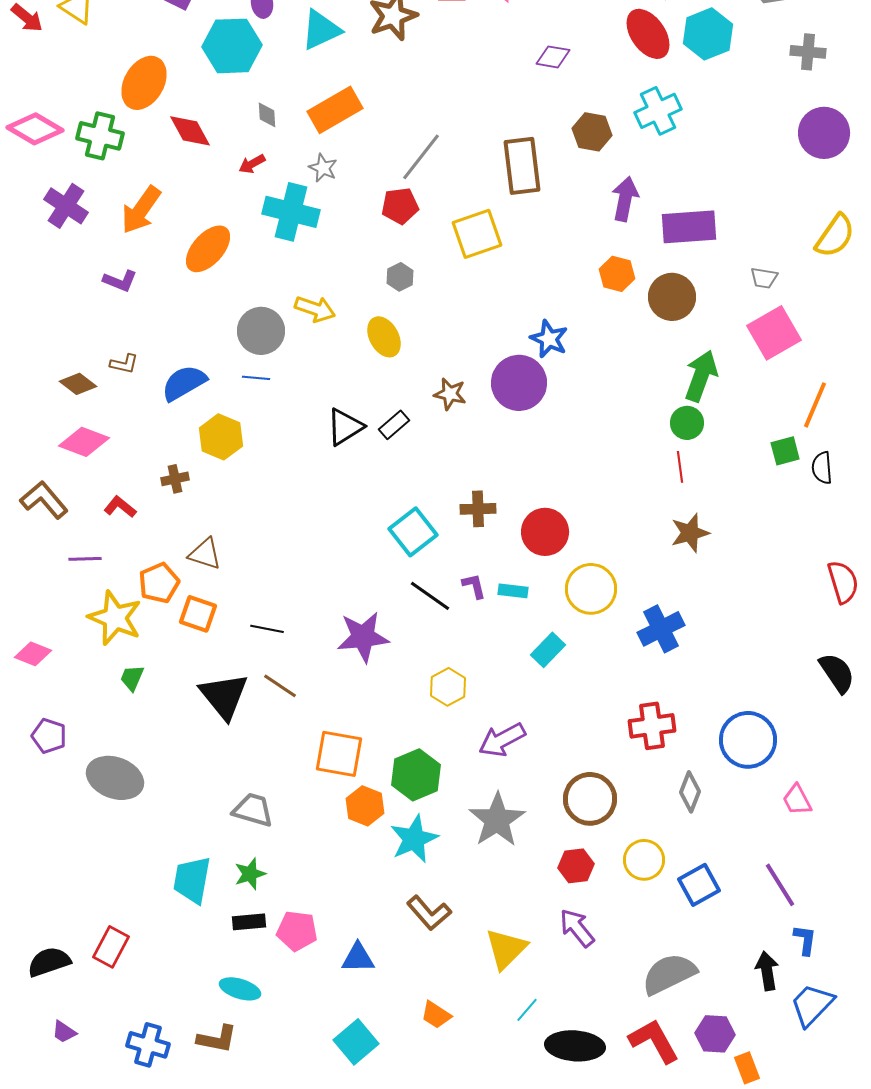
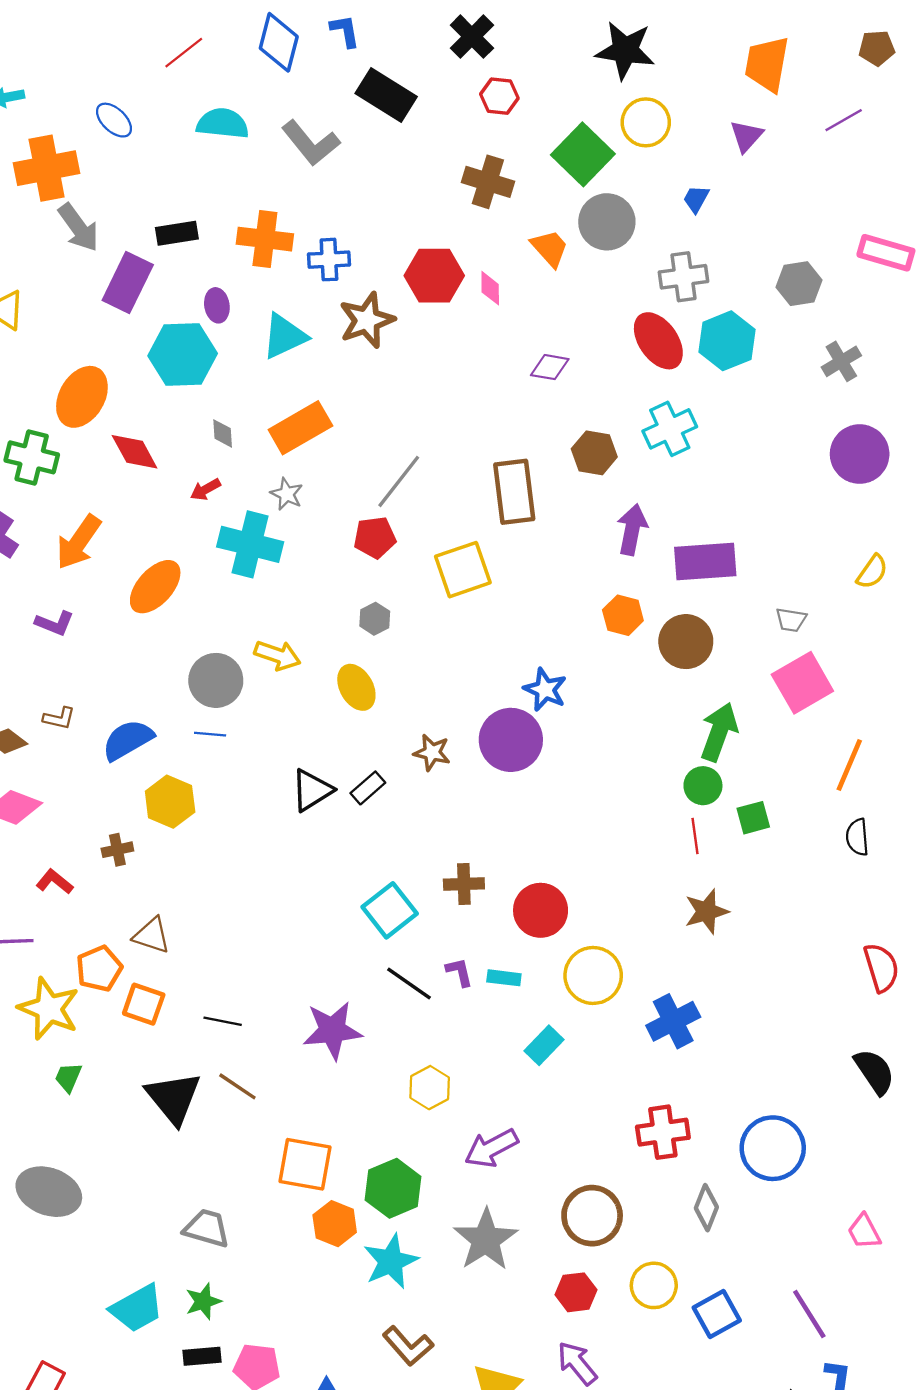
gray cross: (808, 52) -> (841, 361), turned -36
yellow semicircle: (835, 236) -> (872, 572), size x0.7
green square: (785, 451) -> (753, 818), moved
pink trapezoid: (797, 800) -> (864, 1232), moved
cyan trapezoid: (192, 880) -> (137, 1308), turned -129

